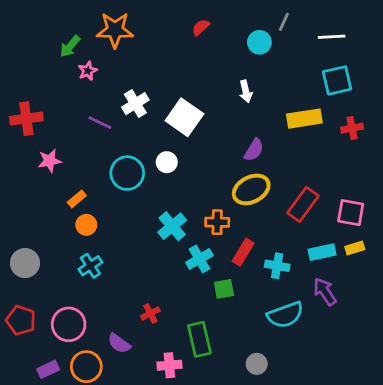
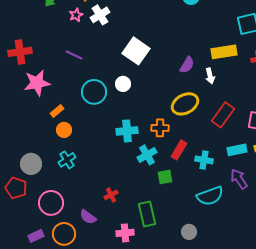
pink star: (88, 71) -> (76, 15), moved
white arrow: (246, 91) -> (210, 76), moved
white cross: (135, 104) -> (100, 15), moved
purple semicircle: (254, 150) -> (187, 65), moved
pink star: (50, 161) -> (37, 83), size x1.5
cyan cross: (172, 226) -> (127, 131), turned 35
gray circle: (25, 263) -> (31, 164), moved
red pentagon: (21, 320) -> (16, 188), moved

